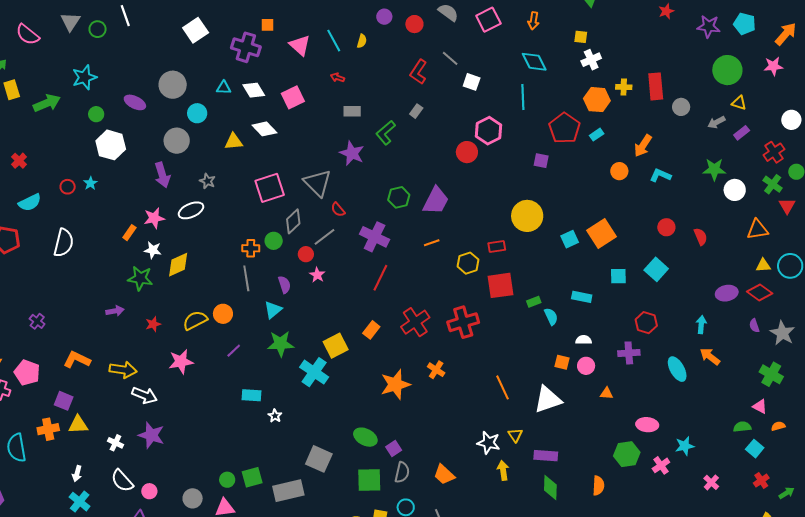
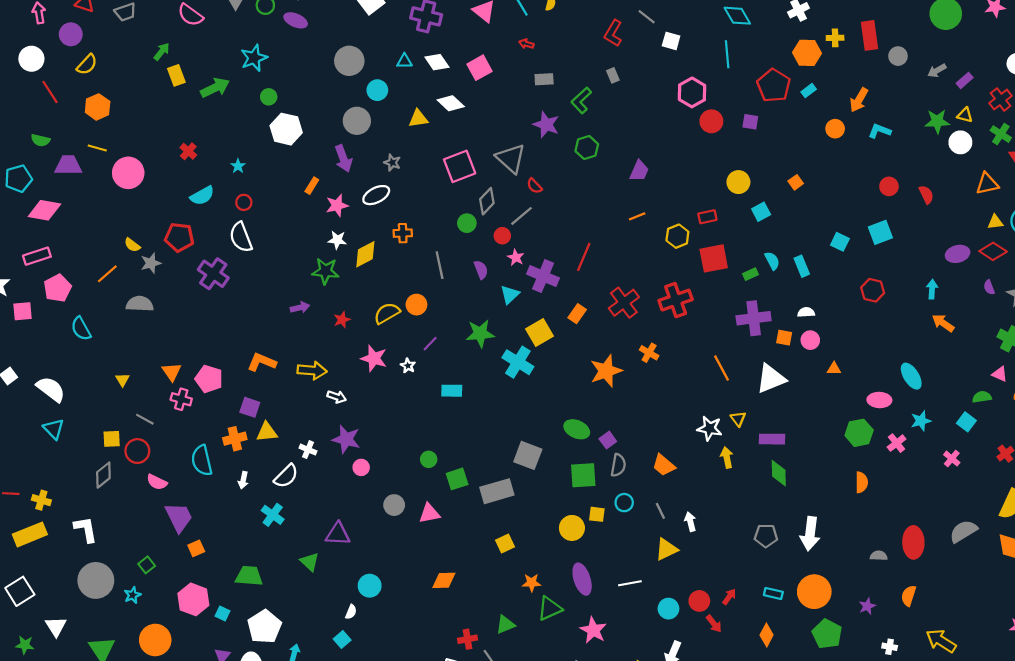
purple ellipse: (135, 102) -> (296, 20), moved
yellow triangle: (739, 103) -> (965, 115), moved
gray rectangle: (416, 111) -> (613, 75), turned -56
red circle: (467, 152) -> (711, 121), moved
cyan star: (90, 183) -> (238, 166), moved
red circle: (68, 187) -> (244, 202), moved
green hexagon: (399, 197) -> (587, 148), moved
purple trapezoid: (436, 201) -> (639, 171), size x0.7
yellow circle: (527, 216) -> (738, 182), size x0.7
orange rectangle: (129, 233) -> (312, 186), moved
orange square: (602, 233) -> (796, 182), moved, size x0.5
purple cross: (375, 237) -> (543, 276), moved
cyan square: (570, 239) -> (761, 212), moved
white semicircle: (64, 243) -> (241, 237), turned 148
orange cross: (251, 248) -> (403, 233), moved
cyan square: (656, 269) -> (880, 232), turned 30
cyan square: (618, 276) -> (840, 242), turned 30
cyan rectangle: (582, 297) -> (802, 266), turned 60
cyan triangle: (273, 310) -> (510, 295), moved
cyan semicircle: (551, 316) -> (772, 261), moved
purple cross: (37, 321) -> (213, 274), moved, size x1.8
purple cross: (629, 353) -> (754, 318), moved, size x1.4
pink star: (181, 362) -> (374, 358), turned 30
cyan ellipse: (677, 369) -> (911, 376), moved
white arrow: (145, 395) -> (337, 397), size x0.7
white star: (275, 416) -> (408, 366), moved
cyan square: (755, 449) -> (966, 422), moved
white arrow: (77, 474) -> (243, 480), moved
green circle: (227, 480) -> (429, 459), moved
white semicircle: (122, 481) -> (286, 476), moved, turned -90
orange semicircle: (598, 486) -> (862, 482), moved
pink circle: (149, 491) -> (361, 467), moved

